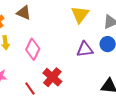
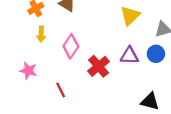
red cross: (52, 77) -> (99, 66), moved

